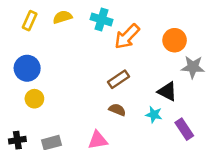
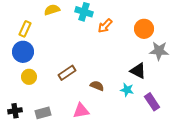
yellow rectangle: (30, 21) -> (25, 29), moved
orange arrow: (127, 37) -> (105, 26), size x0.7
brown rectangle: (119, 79) -> (67, 73), moved

